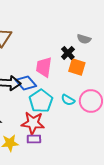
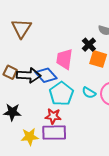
red star: (33, 123) -> (53, 116), size x0.7
purple rectangle: (34, 139) -> (54, 133), size x1.6

